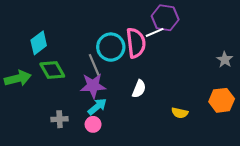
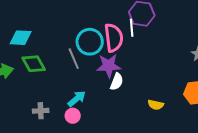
white line: (155, 32) -> (132, 28), turned -72
cyan diamond: (39, 43) -> (21, 38), turned 40
purple star: (93, 86) -> (109, 66), moved

